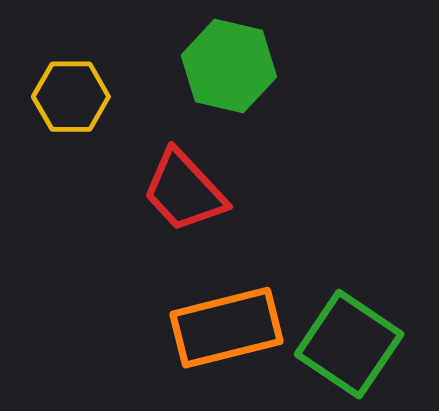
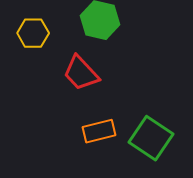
orange rectangle: (227, 328) -> (99, 131), size x0.7

